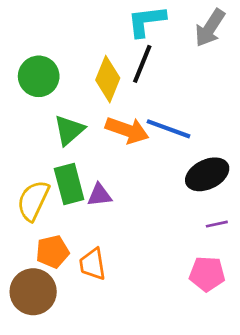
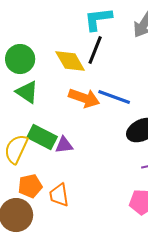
yellow diamond: (108, 79) -> (70, 61), turned -52
green triangle: (69, 130) -> (27, 92), moved, turned -45
green rectangle: (69, 184) -> (42, 137), turned -48

